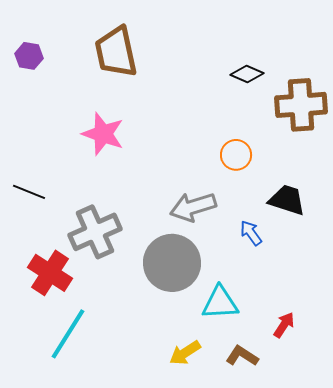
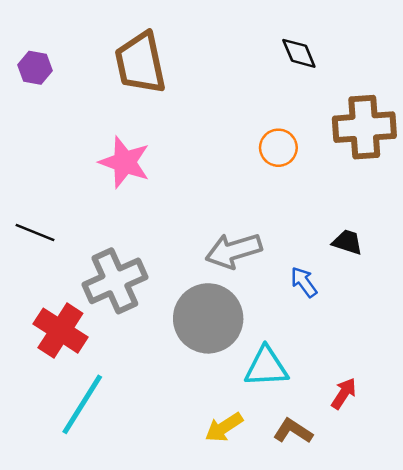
black diamond: (247, 74) -> (299, 53), moved, turned 44
orange circle: (236, 155) -> (278, 148), moved
black trapezoid: (287, 200) -> (347, 242), size x0.7

